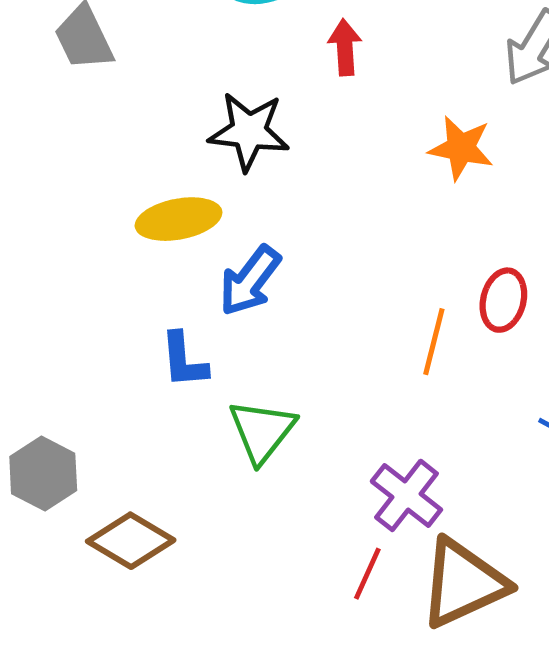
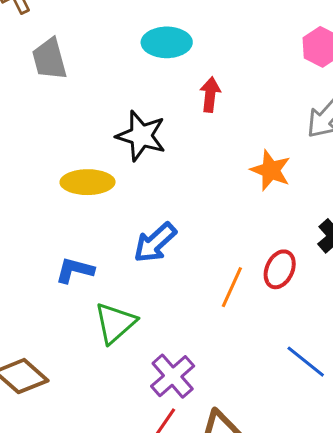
blue arrow: (250, 281) -> (155, 243), moved
blue L-shape: (184, 360) -> (75, 270), turned 99
purple cross: (406, 495) -> (173, 376), moved

